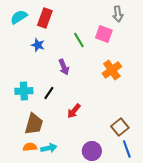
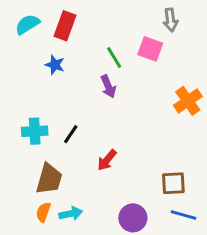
purple arrow: (64, 67) -> (108, 86), moved
orange cross: (112, 70) -> (188, 101), moved
brown square: (120, 127) -> (173, 183), turned 36
orange semicircle: (30, 147) -> (43, 212), turned -64
blue line: (127, 149) -> (183, 215), turned -54

